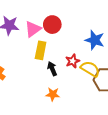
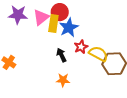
blue star: (95, 40) -> (69, 28), moved, turned 30
yellow rectangle: (41, 50) -> (53, 24), moved

